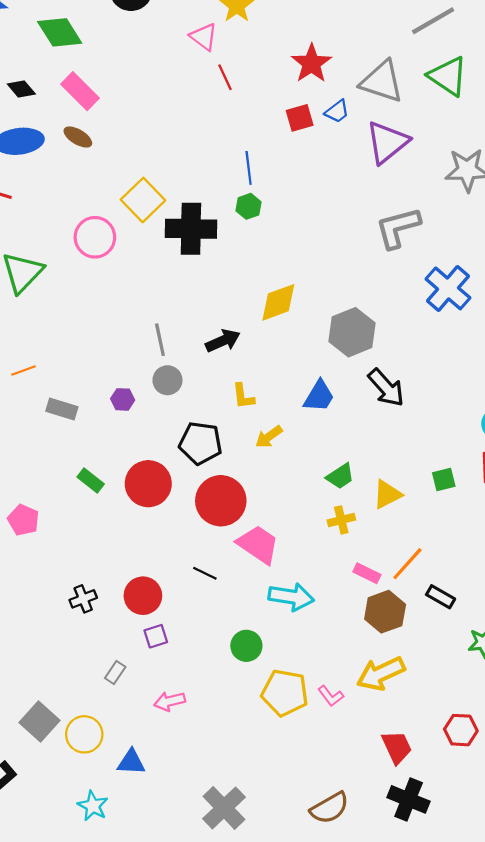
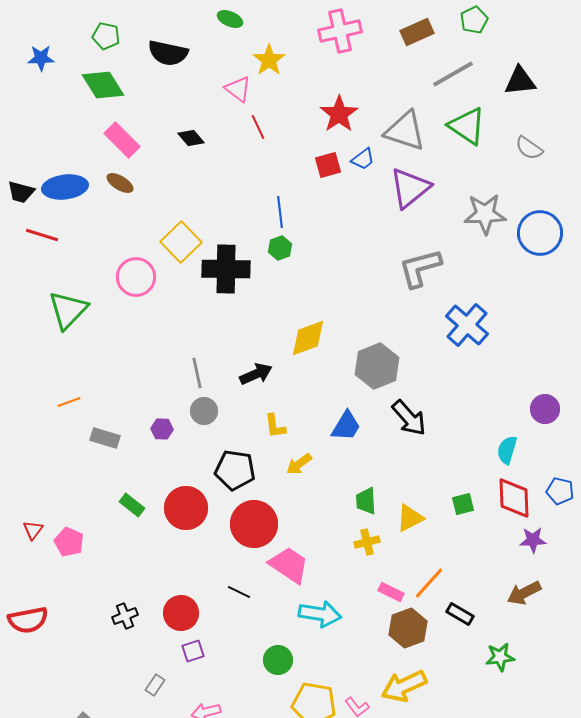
black diamond: (21, 89) -> (191, 138), moved
green trapezoid: (340, 476) -> (366, 501), turned 120

